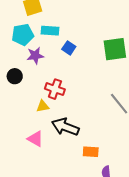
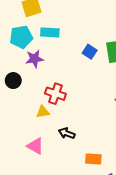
blue square: (69, 48) -> (90, 52), moved
black arrow: (65, 127) -> (67, 133), size x0.6

